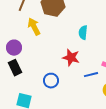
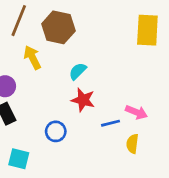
cyan semicircle: (83, 33) -> (78, 71), moved, turned 40

